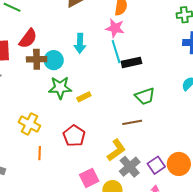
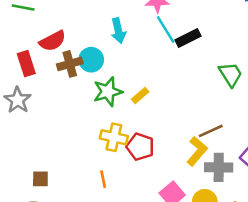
red semicircle: (28, 38) -> (53, 41), turned 40
green trapezoid: (145, 96) -> (231, 74), moved, turned -90
brown line: (132, 122) -> (211, 131), moved
yellow cross: (29, 124) -> (114, 137), moved
gray cross: (130, 167) -> (219, 167), turned -35

